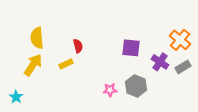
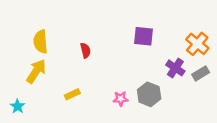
purple square: (131, 48) -> (144, 36), moved
yellow rectangle: (66, 64) -> (72, 94), moved

